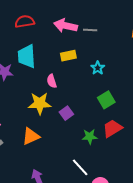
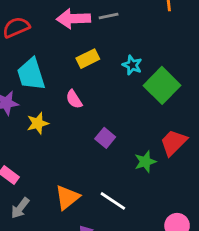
green square: (106, 100) -> (162, 85), moved, size x1.4
yellow star: (40, 103) -> (38, 123), moved, size x0.7
orange triangle: (31, 136) -> (67, 197), moved
white line: (80, 167) -> (113, 201), moved

